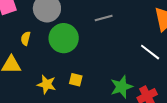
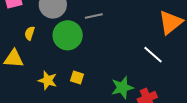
gray line: (104, 18) -> (94, 16), moved

